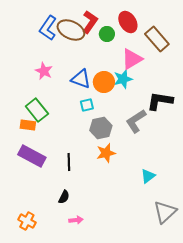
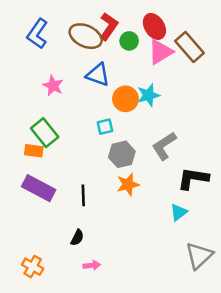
blue L-shape: (48, 28) -> (37, 34), moved
pink triangle: (132, 59) -> (160, 52), moved
blue triangle: (81, 79) -> (98, 75), moved
black L-shape: (160, 101) -> (193, 178), moved

